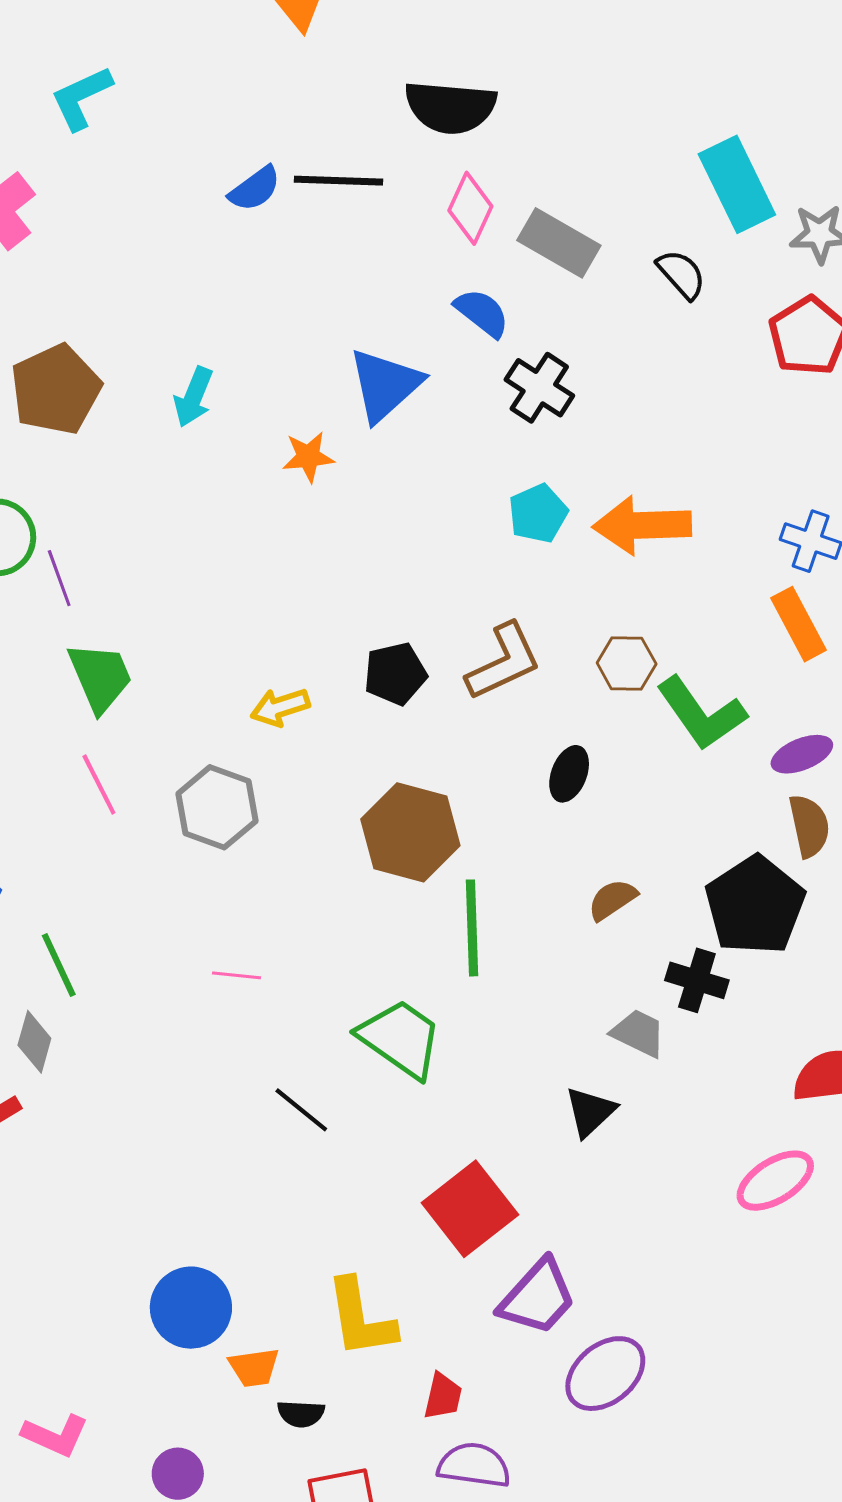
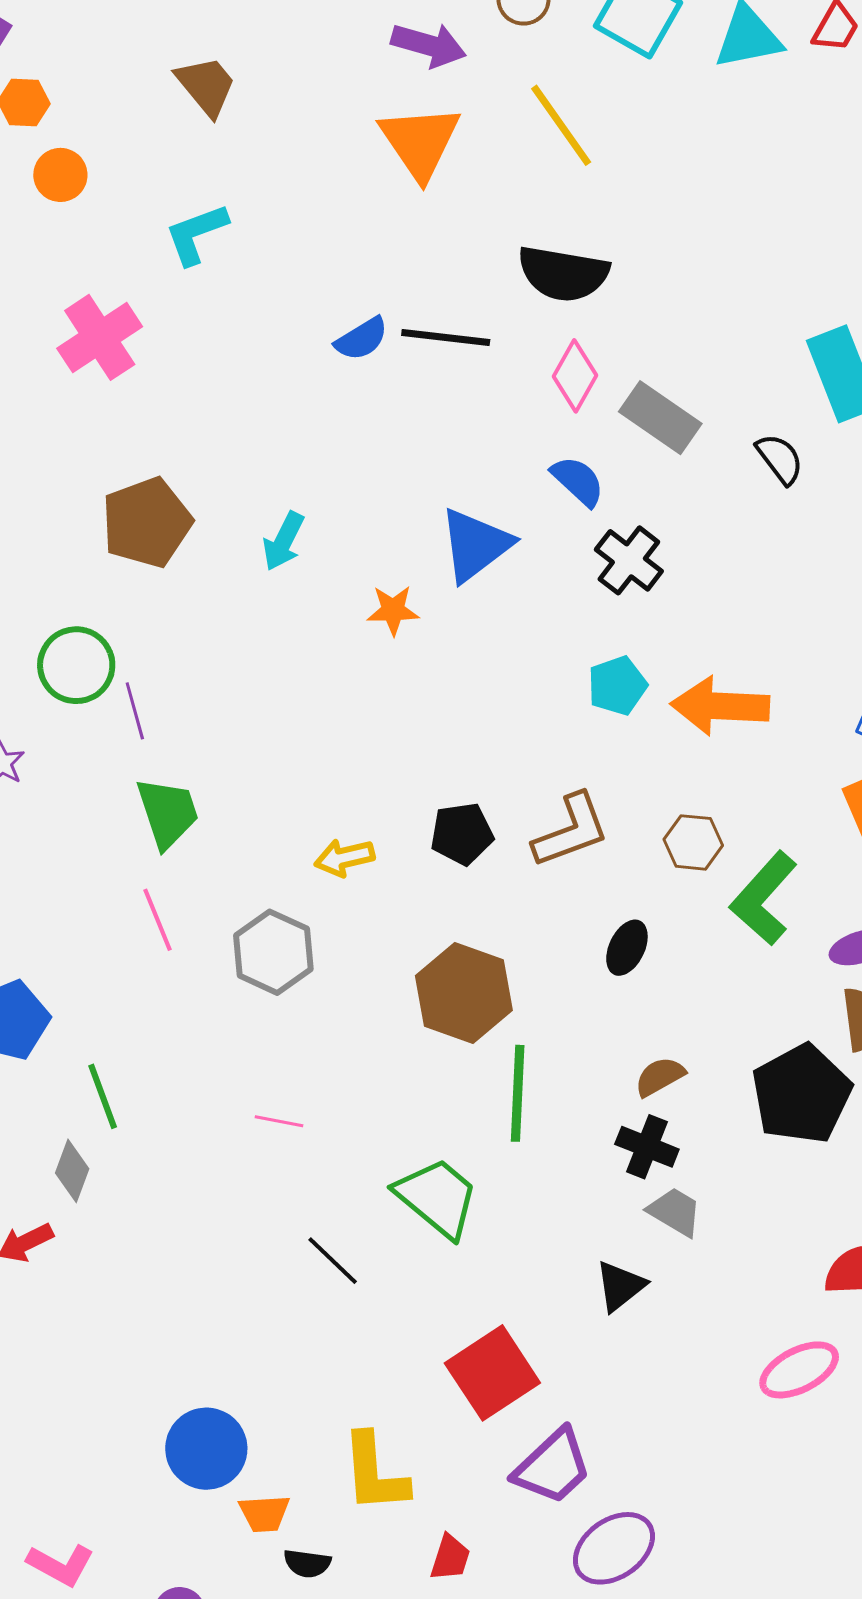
green L-shape: (701, 713) -> (764, 898), turned 72
black cross: (697, 980) -> (647, 1147), moved

